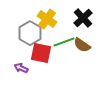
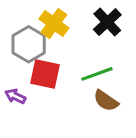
green line: (64, 42) -> (97, 74), moved
brown semicircle: (82, 45) -> (106, 101), moved

